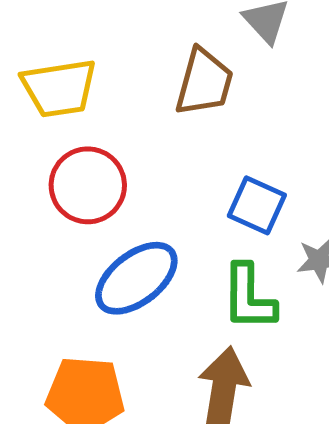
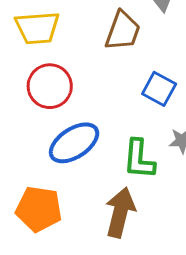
blue square: (257, 205) -> (159, 89), moved

